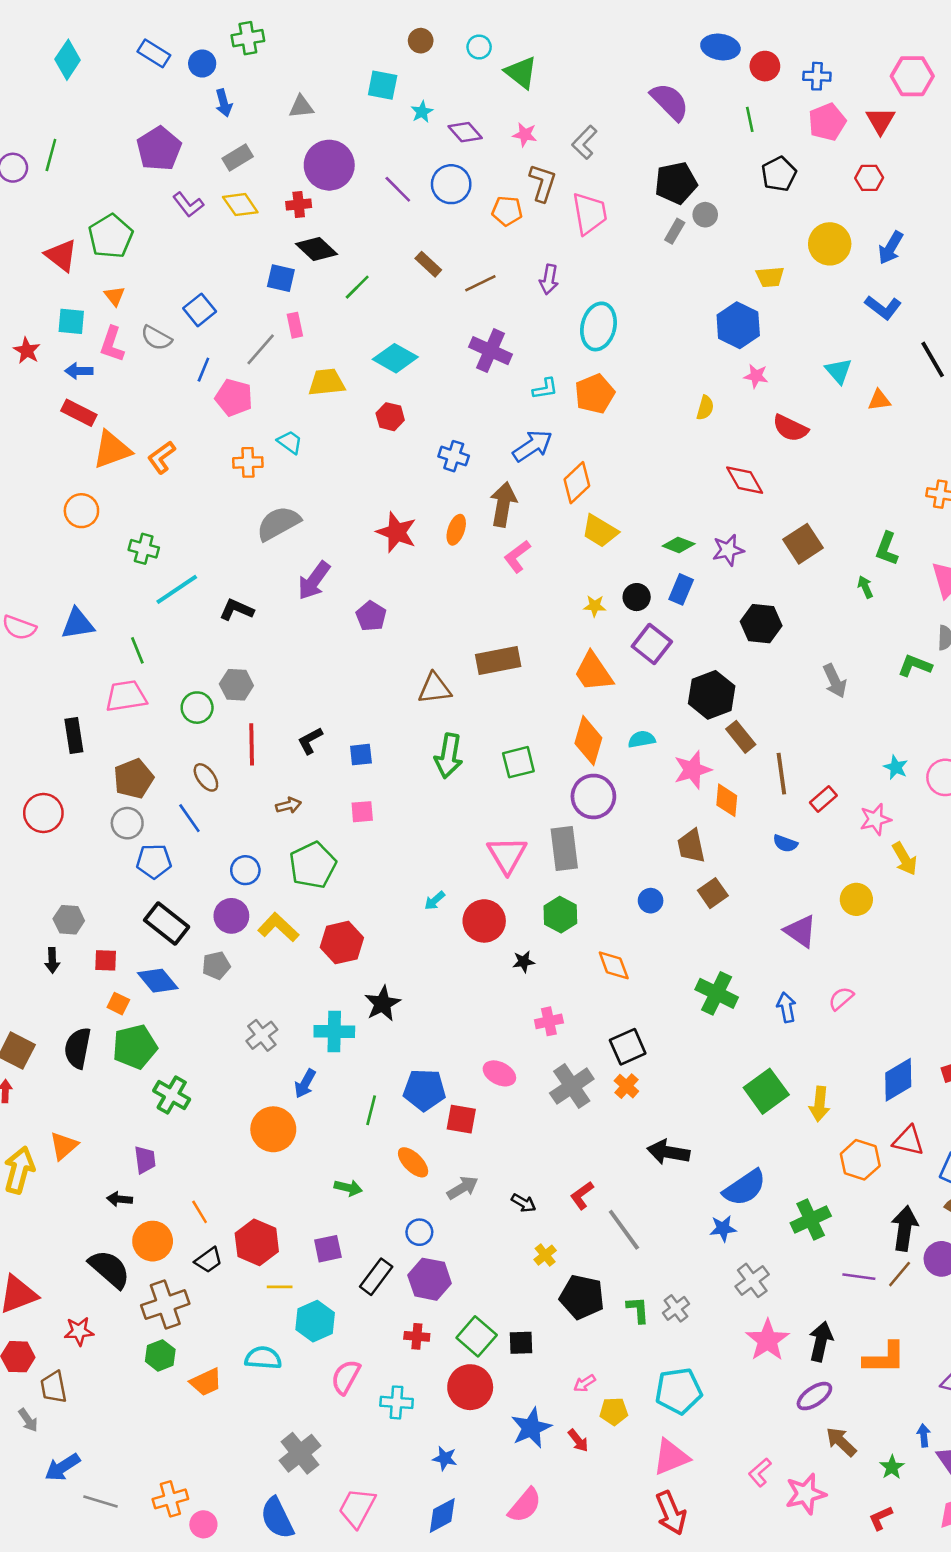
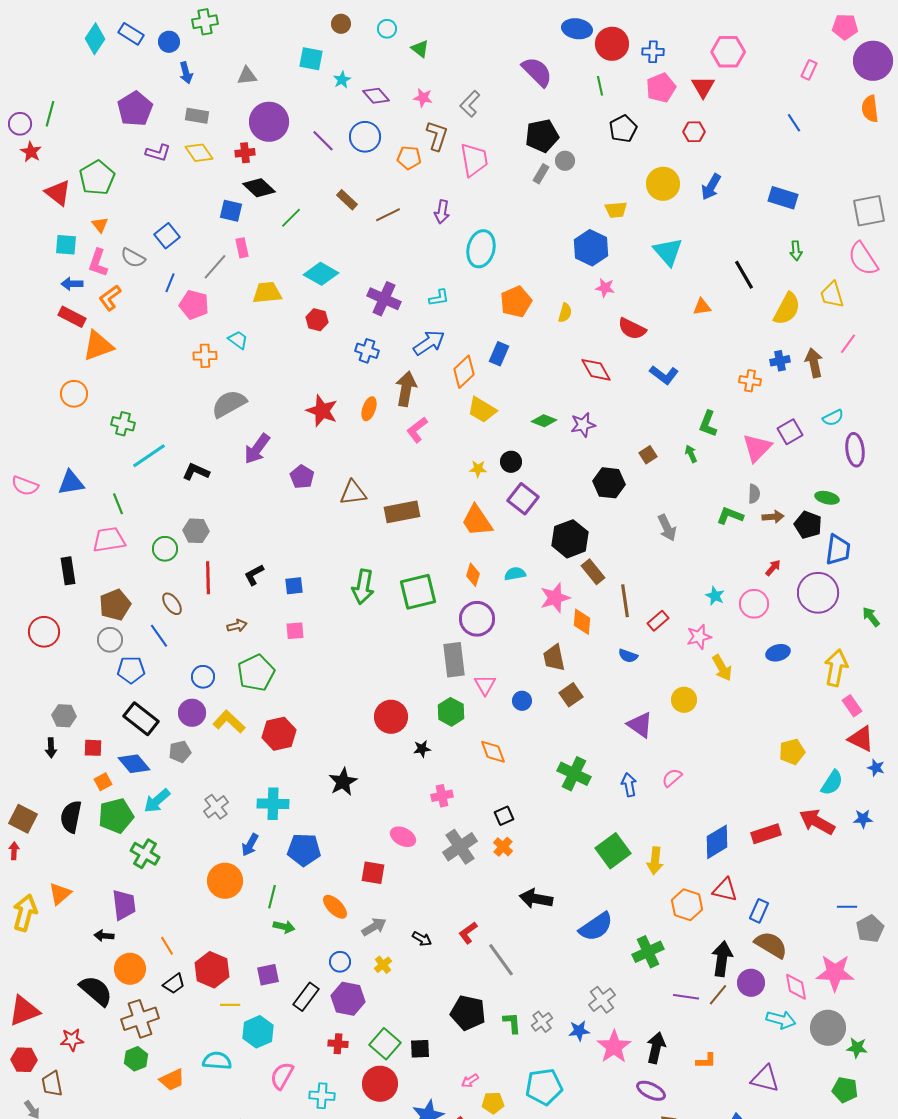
cyan diamond: (68, 60) -> (95, 39), moved
red circle: (765, 66) -> (612, 44), size x1.4
green triangle: (521, 72) -> (420, 49), size x0.7
gray rectangle: (238, 158) -> (197, 116), turned 40
purple L-shape: (188, 205) -> (158, 153), turned -35
blue L-shape: (883, 307) -> (664, 375), moved
red star: (27, 351) -> (31, 152), moved
purple cross: (491, 351) -> (384, 299), moved
cyan triangle: (839, 371) -> (668, 252), moved, size x1.4
orange pentagon: (595, 394) -> (516, 302), moved
orange L-shape: (162, 457) -> (110, 298), moved
brown square: (803, 544) -> (648, 455), moved, size x0.6
blue rectangle: (681, 589) -> (499, 354), moved
brown triangle: (435, 689) -> (353, 493), moved
orange diamond: (588, 741) -> (473, 575), size x0.6
green square: (518, 762) -> (418, 592), size x1.4
pink triangle: (507, 855) -> (485, 685), moved, size x0.7
cyan arrow: (435, 901) -> (157, 801), moved, size x1.6
orange square: (118, 1004) -> (103, 782), turned 36
black star: (383, 1004) -> (343, 782), moved
black square: (628, 1047) -> (504, 816), size x0.7
blue pentagon: (424, 1090) -> (304, 850), moved
green line: (371, 1110) -> (272, 897), moved
purple trapezoid: (145, 1160) -> (124, 905), size x1.4
blue star: (723, 1228) -> (579, 1031), moved
yellow cross: (545, 1255) -> (383, 965), moved
orange L-shape: (884, 1358) -> (706, 1061), size x0.6
purple ellipse: (814, 1396) -> (651, 1091), turned 60

